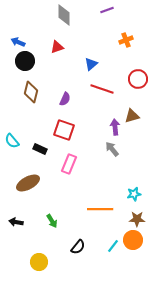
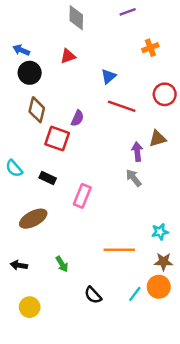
red square: (64, 130) -> (57, 139), moved
black semicircle: (78, 247) -> (93, 295), turned 98
yellow circle: (39, 262) -> (30, 307), moved

